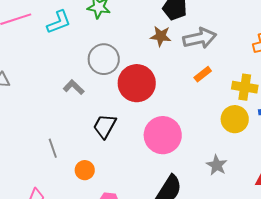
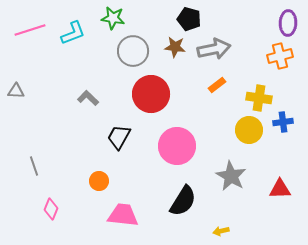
gray circle: (104, 59) -> (133, 51), moved
gray line: (53, 148) -> (34, 166), moved
gray star: (217, 165) -> (231, 176), size x1.4

